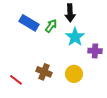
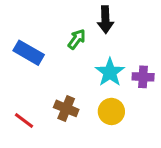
blue rectangle: (29, 23) -> (29, 53), moved
cyan star: (75, 37) -> (110, 72), moved

